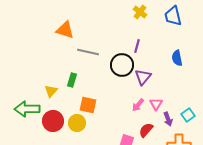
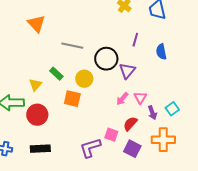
orange triangle: (65, 30) -> (36, 24), moved, turned 30
purple line: (137, 46) -> (135, 40), moved
green rectangle: (72, 80) -> (56, 74), turned -64
yellow circle: (77, 123) -> (84, 79), moved

